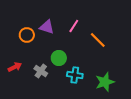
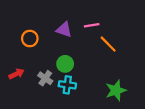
pink line: (74, 26) -> (92, 25), moved, turned 48
purple triangle: (47, 27) -> (64, 30), moved
cyan cross: (75, 75) -> (67, 85), moved

